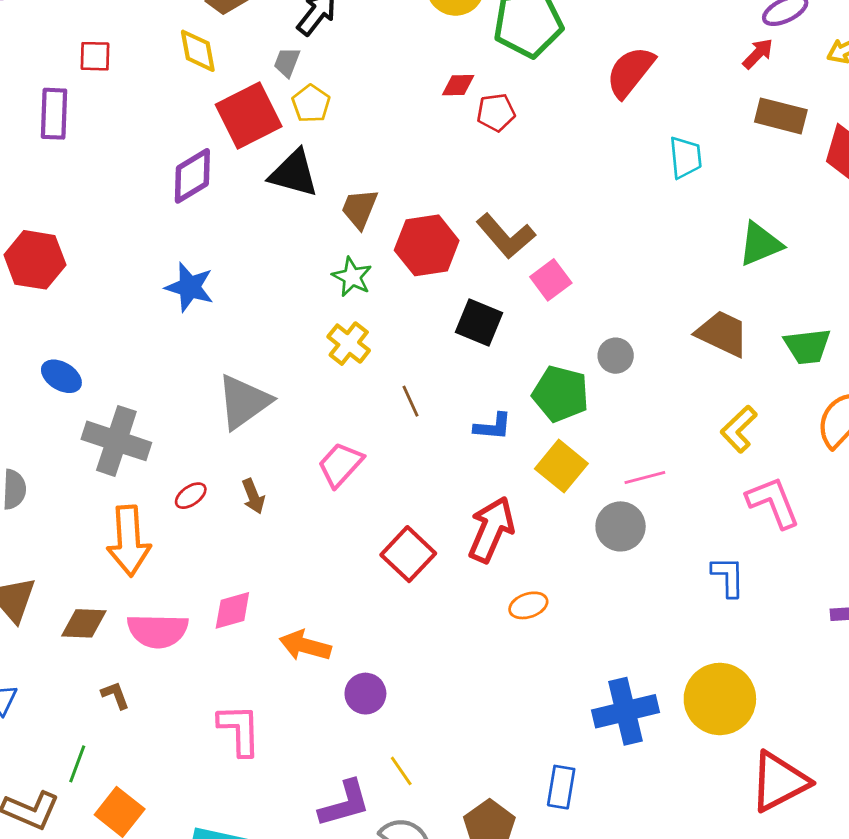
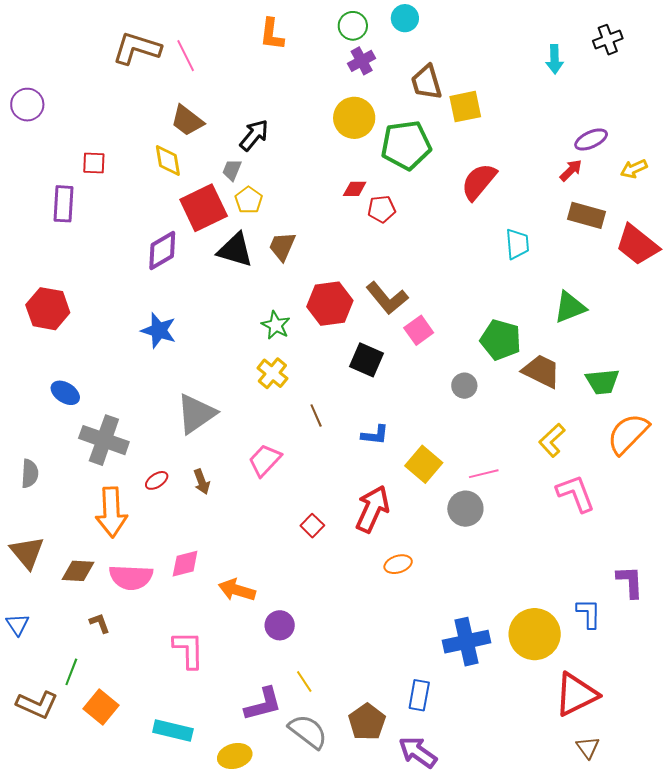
brown trapezoid: (360, 209) -> (282, 246), moved
green pentagon: (561, 394) -> (501, 340), moved
red square: (408, 554) -> (312, 526), size x0.6
blue L-shape: (728, 577) -> (589, 613), moved

